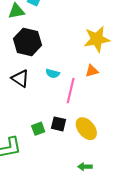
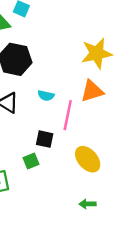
orange triangle: (92, 71) -> (92, 91), size x1.5
black square: (59, 124) -> (45, 139), moved

